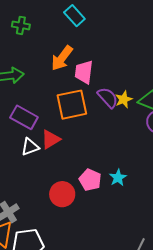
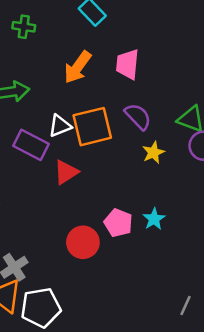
pink trapezoid: (84, 72) -> (127, 64), moved
yellow star: (124, 99) -> (153, 153), moved
white triangle: (30, 147) -> (60, 126), moved

